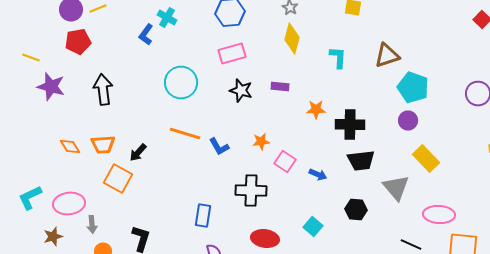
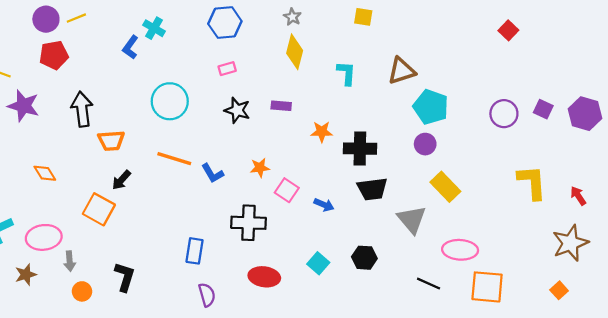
pink rectangle: (232, 54) -> (227, 69), size x0.6
orange trapezoid: (103, 144) -> (111, 141), moved
black hexagon: (356, 210) -> (364, 258), moved

